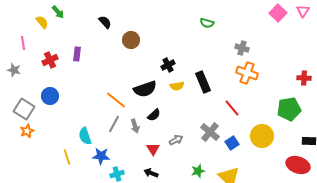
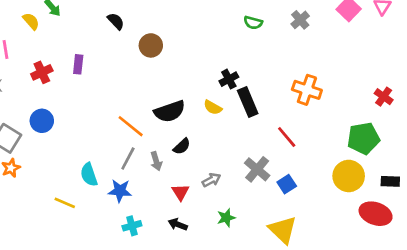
gray cross: (242, 48) -> (300, 20), moved, turned 32
black cross: (168, 65) -> (229, 79), moved
red cross: (304, 78) -> (384, 97), turned 32
yellow semicircle: (177, 86) -> (213, 107), turned 40
yellow circle: (262, 136) -> (349, 176), moved
blue star: (101, 156) -> (120, 191), moved
yellow line: (67, 157) -> (65, 203), turned -49
green star: (198, 171) -> (226, 218), moved

